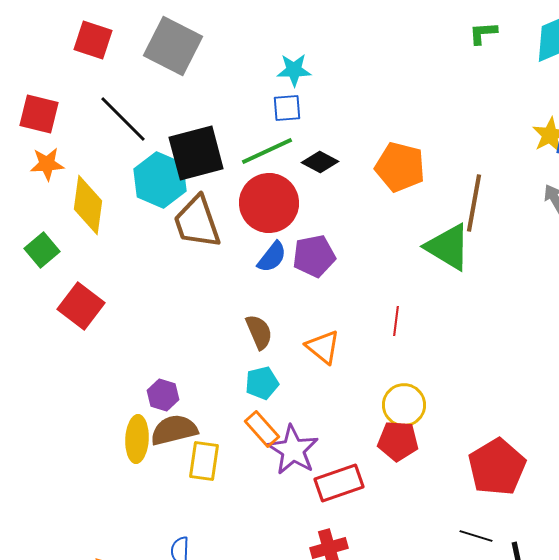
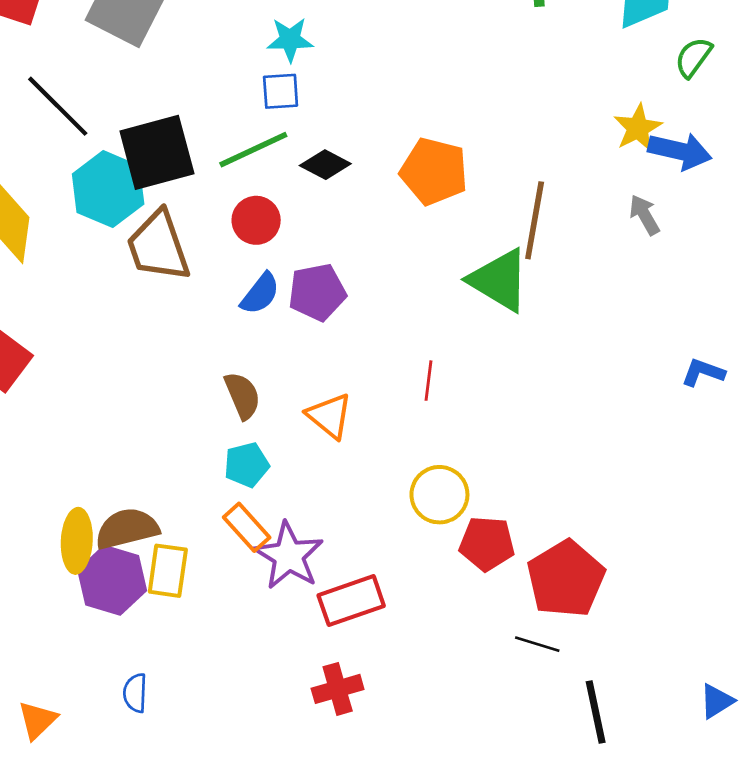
red circle: (269, 203) -> (256, 220), size x0.6
purple hexagon: (163, 395) -> (112, 580), moved, size x1.6
red pentagon: (398, 441) -> (487, 544), moved
black line: (476, 536) -> (537, 644), moved

